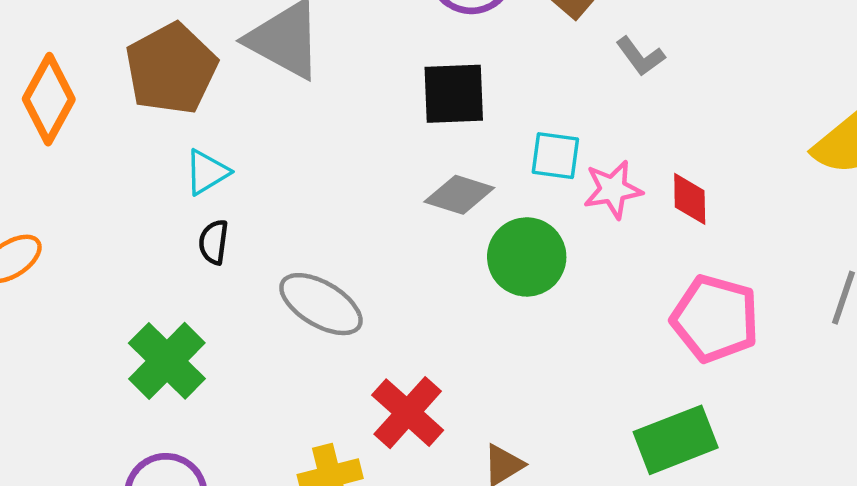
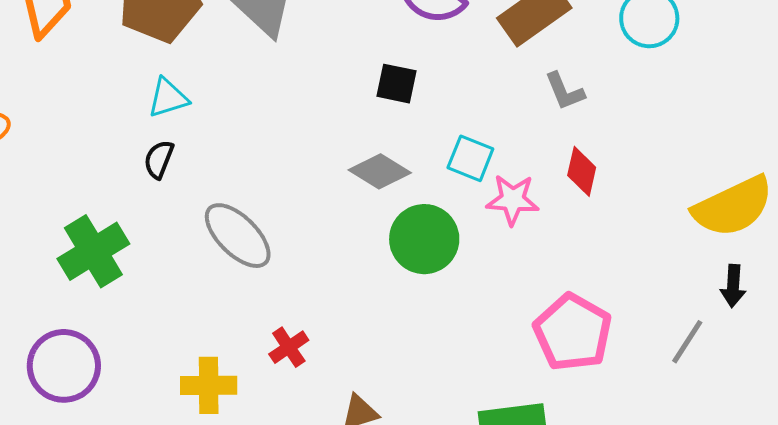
black square: (454, 94) -> (397, 84), size x0.7
red diamond: (690, 199) -> (582, 171), moved
red cross: (408, 413) -> (289, 347), size x0.6

